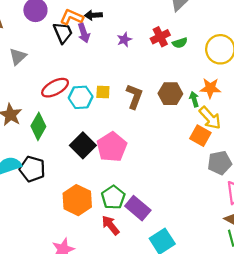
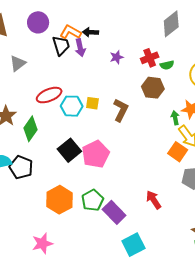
brown hexagon: (170, 94) -> (153, 88), moved
red arrow: (110, 225) -> (154, 200), moved

